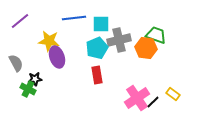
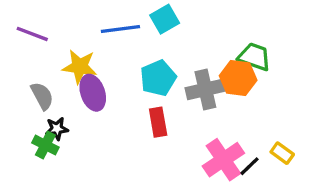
purple line: (20, 21) -> (32, 34), turned 60
cyan square: (101, 24) -> (165, 19), moved, turned -30
gray cross: (119, 40) -> (205, 89), moved
gray semicircle: (16, 63) -> (42, 96), moved

